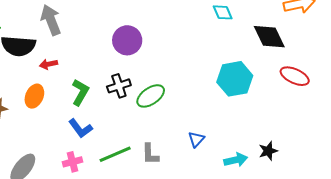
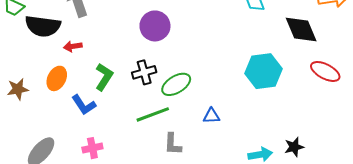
blue L-shape: (80, 128) -> (84, 105), moved
blue triangle: (196, 139) -> (211, 116), moved, turned 42
green line: (115, 154) -> (153, 114), moved

